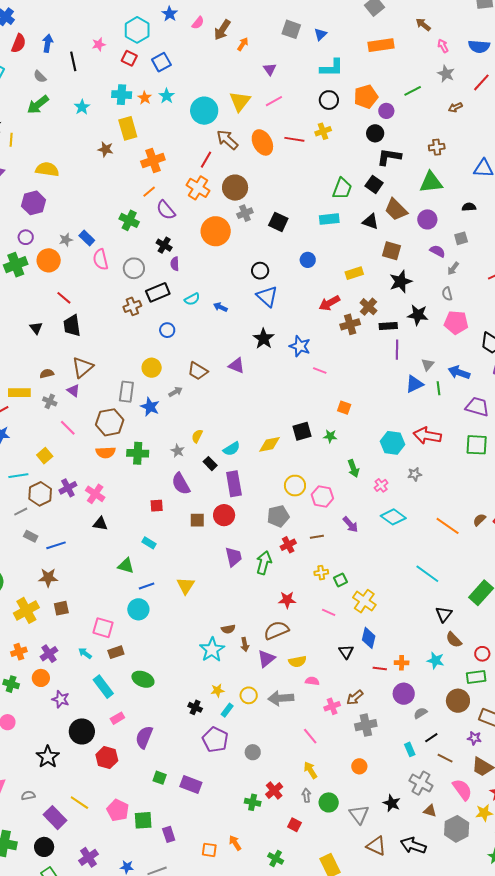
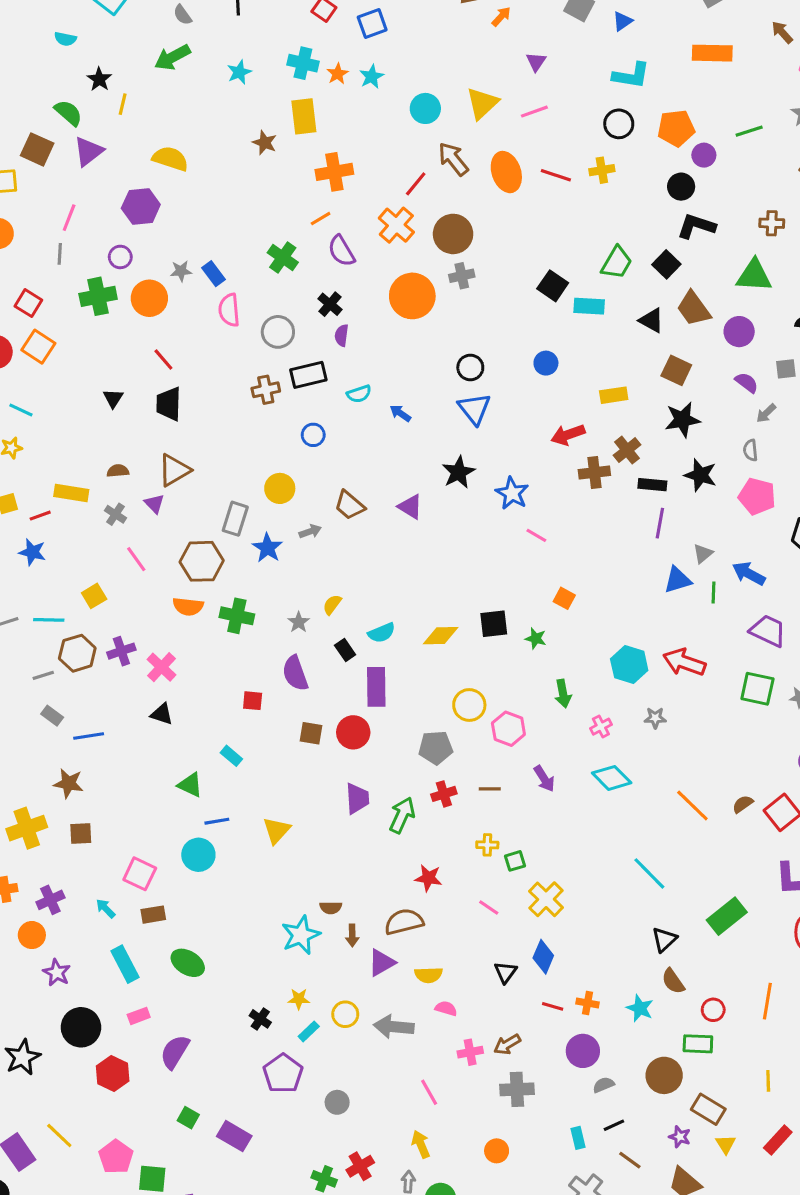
cyan circle: (204, 111) -> (425, 108), size x0.7
black square: (278, 222) -> (553, 286), moved

